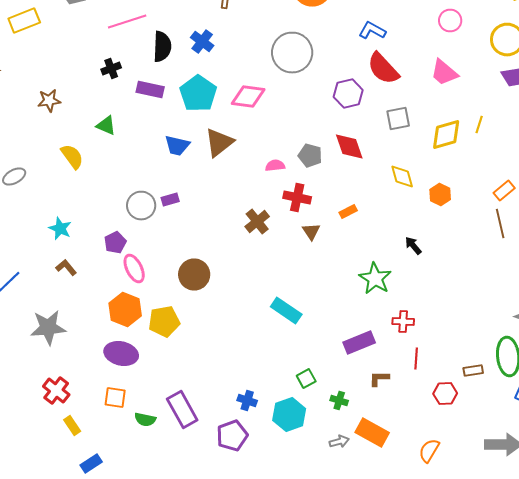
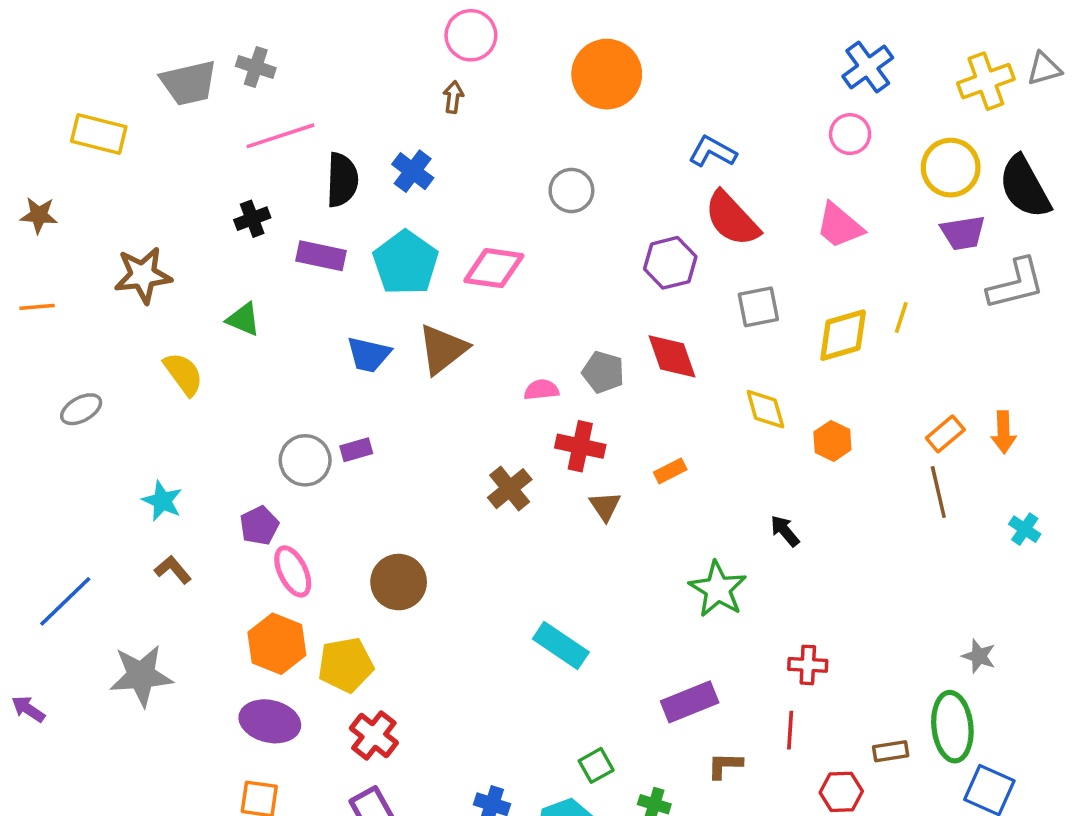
yellow rectangle: (24, 20) -> (99, 134), turned 36
gray circle: (292, 52) -> (571, 190), size x0.6
brown star: (49, 100) -> (143, 275), size x1.4
red cross: (403, 322) -> (808, 665), moved
red cross: (56, 390) -> (374, 735), moved

